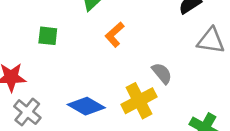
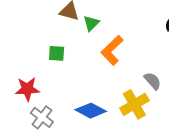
orange L-shape: (115, 35) -> (112, 50), size x1.4

